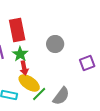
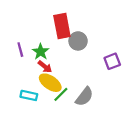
red rectangle: (17, 30) -> (62, 26), moved
red arrow: (24, 68) -> (45, 67), turned -40

